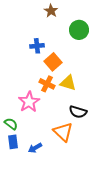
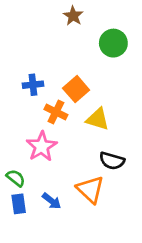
blue cross: (37, 46) -> (33, 85), moved
orange cross: (47, 84) -> (56, 112), moved
blue arrow: (35, 148) -> (52, 201), moved, turned -112

